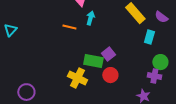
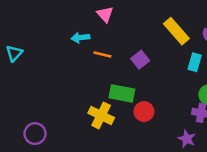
cyan arrow: (90, 18) -> (80, 38), moved, turned -112
orange line: (69, 27) -> (102, 54), moved
purple square: (108, 54) -> (140, 60), moved

